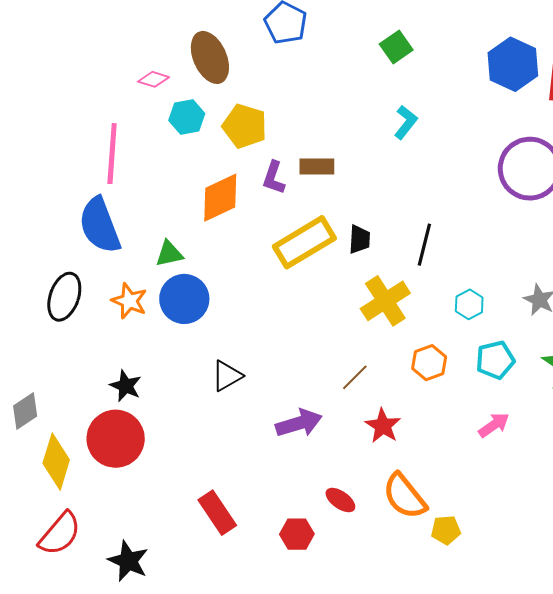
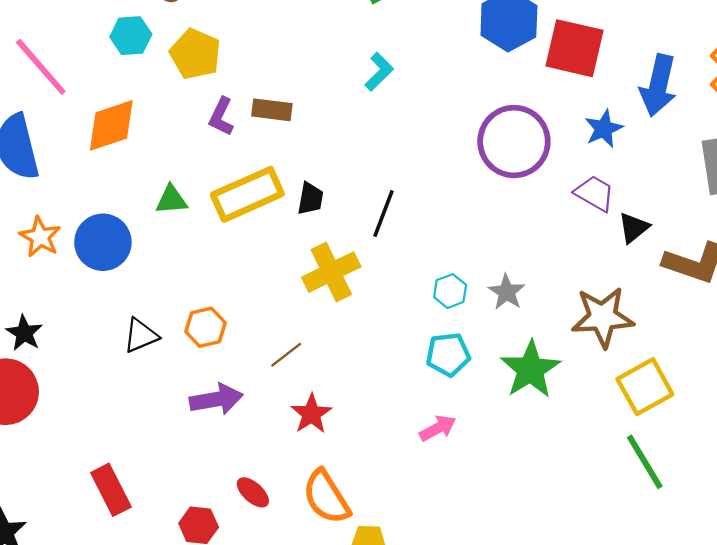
pink line: (112, 154) -> (41, 67), turned -52
orange diamond: (220, 198) -> (111, 125), moved
green triangle: (169, 254) -> (171, 200), moved
cyan hexagon: (469, 304) -> (450, 291), moved
orange hexagon: (429, 363) -> (206, 327), moved

